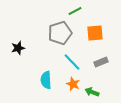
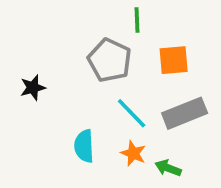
green line: (75, 11) -> (137, 20), turned -64
gray pentagon: (60, 33) -> (110, 60), turned -30
gray rectangle: (101, 62) -> (185, 113), size x1.6

